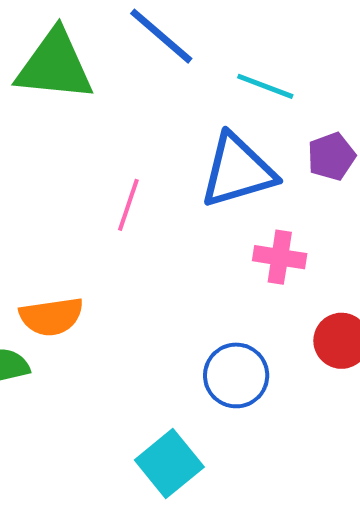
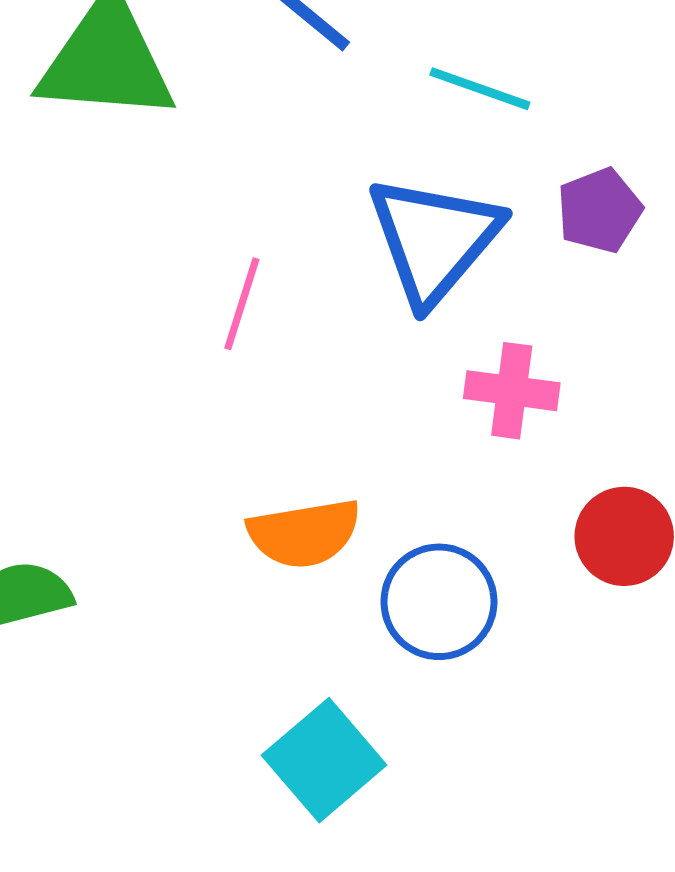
blue triangle: (238, 171) -> (434, 239), turned -32
orange semicircle: (51, 317) -> (304, 533), moved

